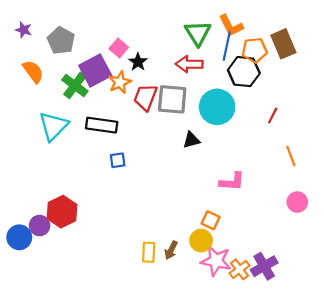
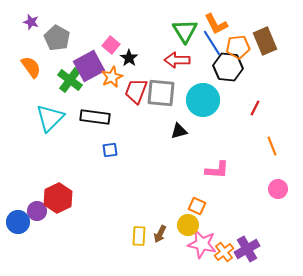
purple star: (24, 30) -> (31, 22), moved
blue line: (227, 46) -> (212, 43), turned -44

